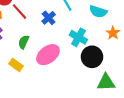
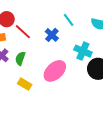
green semicircle: (24, 42) -> (20, 58), moved

